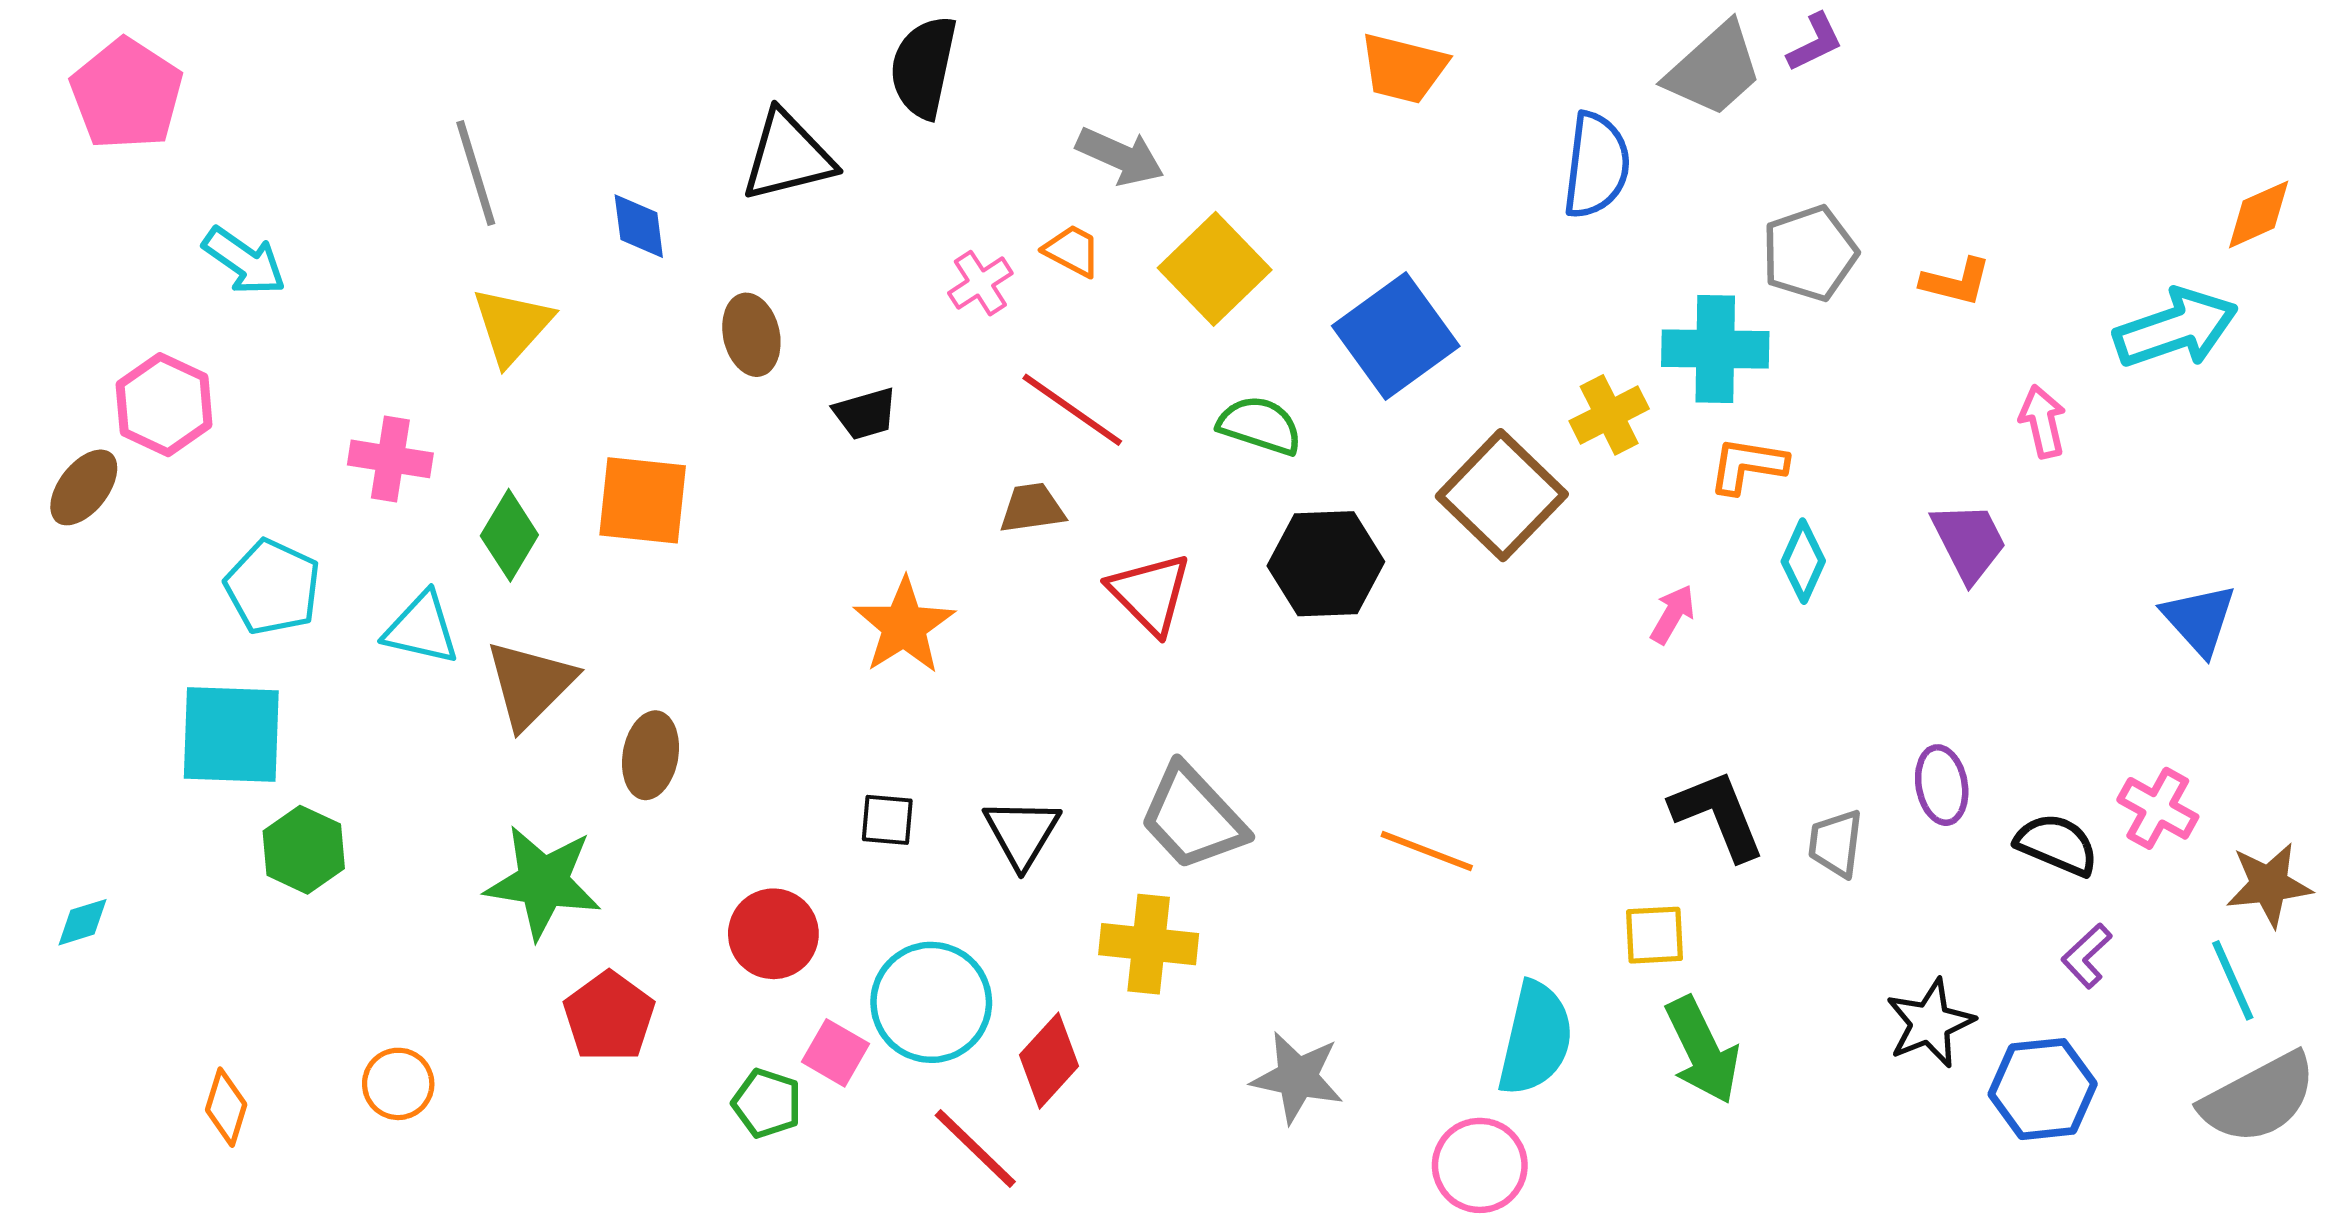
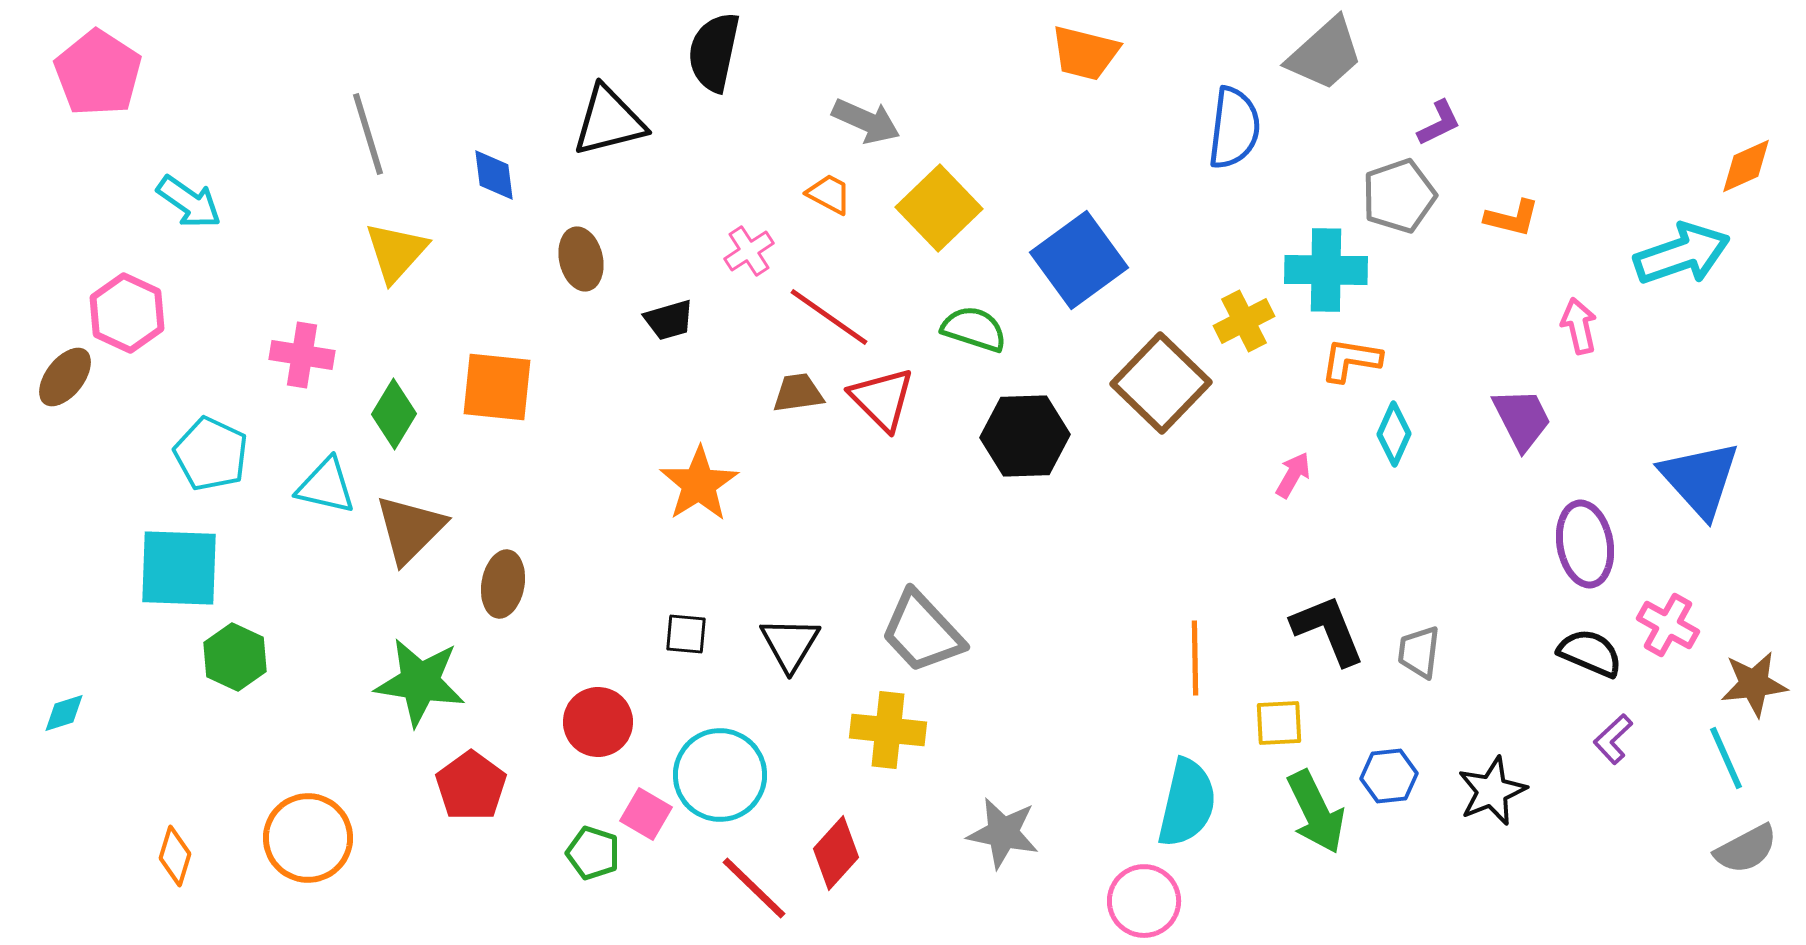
purple L-shape: (1815, 42) -> (1439, 123), moved
pink cross: (980, 283) -> (749, 251), moved
red triangle: (1150, 594) -> (882, 399), moved
blue triangle: (2199, 619) -> (1700, 479), size x1.4
purple ellipse: (1942, 785) -> (1585, 544), moved, size x1.4
orange line: (1427, 851) -> (1195, 658), moved, turned 68
red diamond: (1049, 1061) -> (836, 853), moved
orange circle: (398, 1084) -> (308, 838), size x1.6
blue hexagon: (2043, 1089) -> (1389, 776), moved, size x0.7
gray semicircle: (2259, 1098) -> (1746, 849), size x0.7

